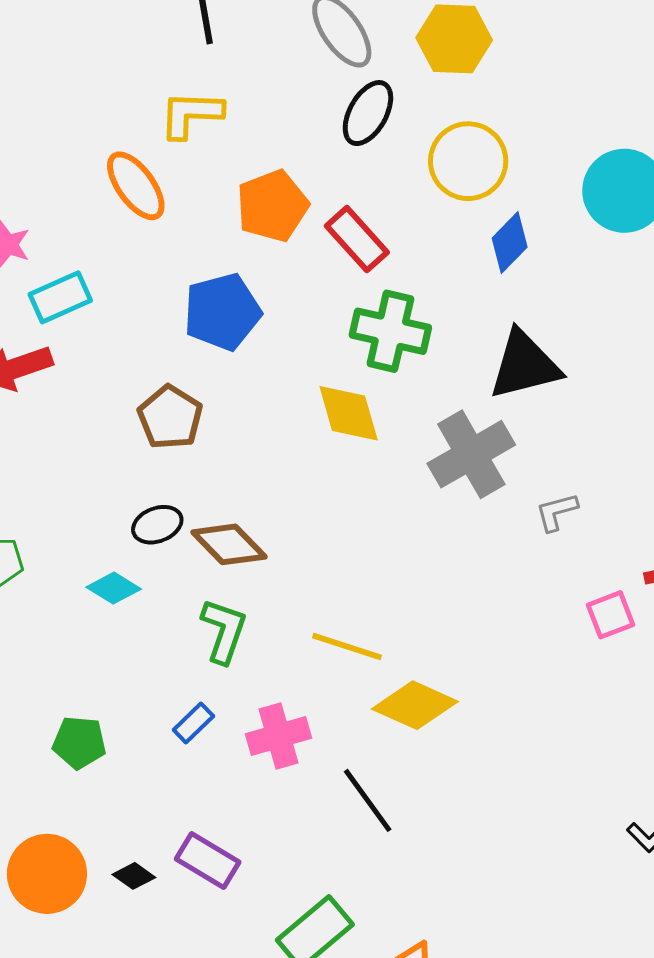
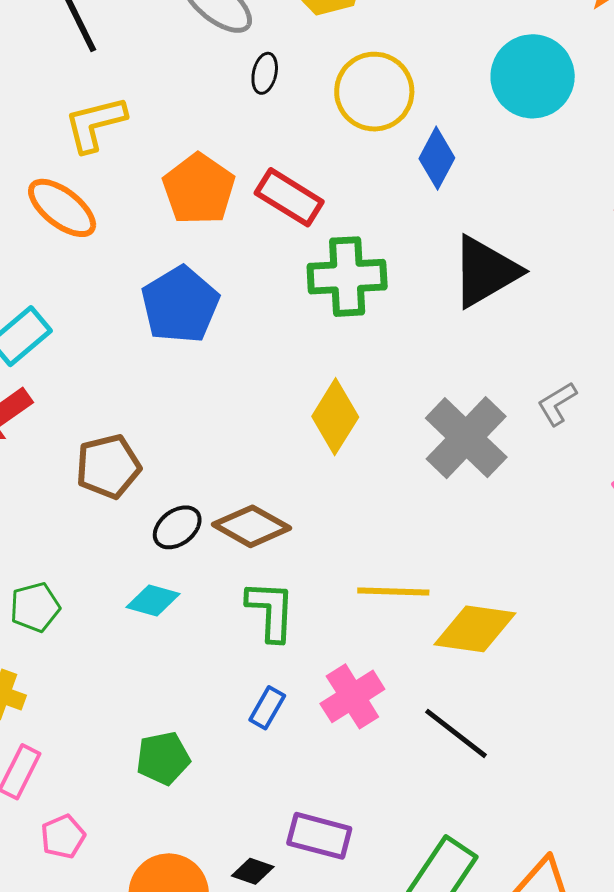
black ellipse: (368, 113) -> (265, 73), size x0.6
yellow diamond: (349, 413) -> (335, 417), moved, turned 64
brown pentagon: (170, 417) -> (108, 466), moved, turned -30
gray cross: (471, 454) -> (466, 438), moved

